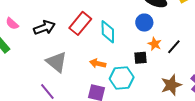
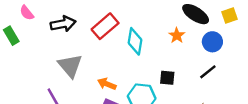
blue circle: (144, 23) -> (212, 42), moved
orange star: (155, 44) -> (177, 35), moved
orange arrow: (98, 63) -> (107, 84), moved

